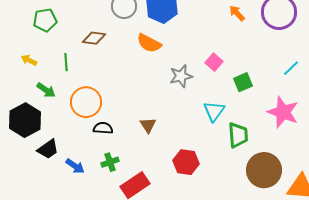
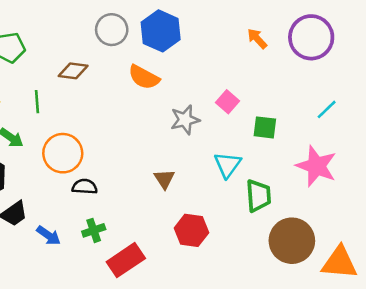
green square: (243, 82) -> (265, 127), turned 30
brown triangle: (148, 125) -> (164, 179), moved

